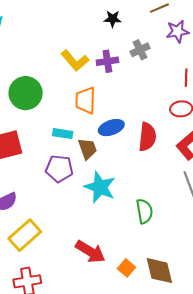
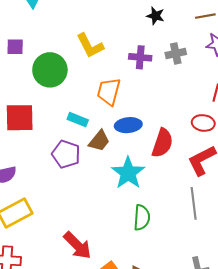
yellow L-shape: (75, 61) -> (90, 46), moved
brown trapezoid: (87, 149) -> (99, 141), turned 45
cyan star: (100, 187) -> (128, 173), moved

